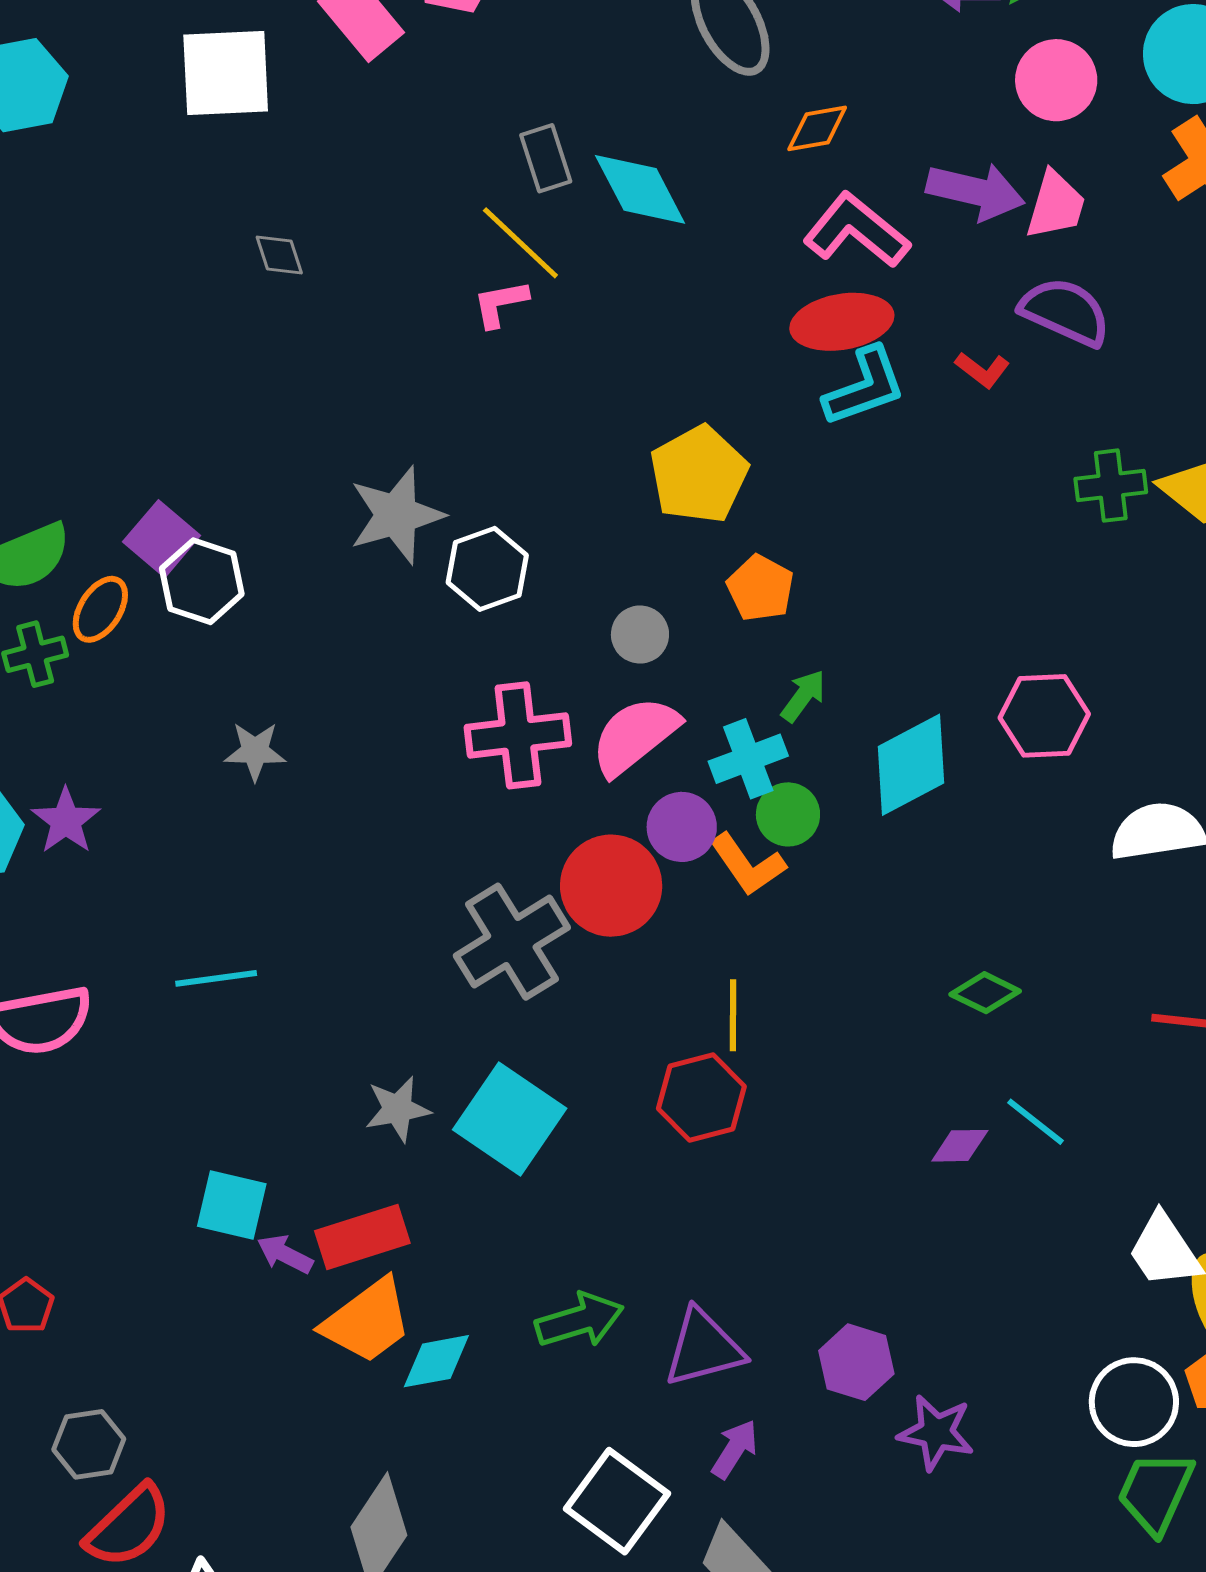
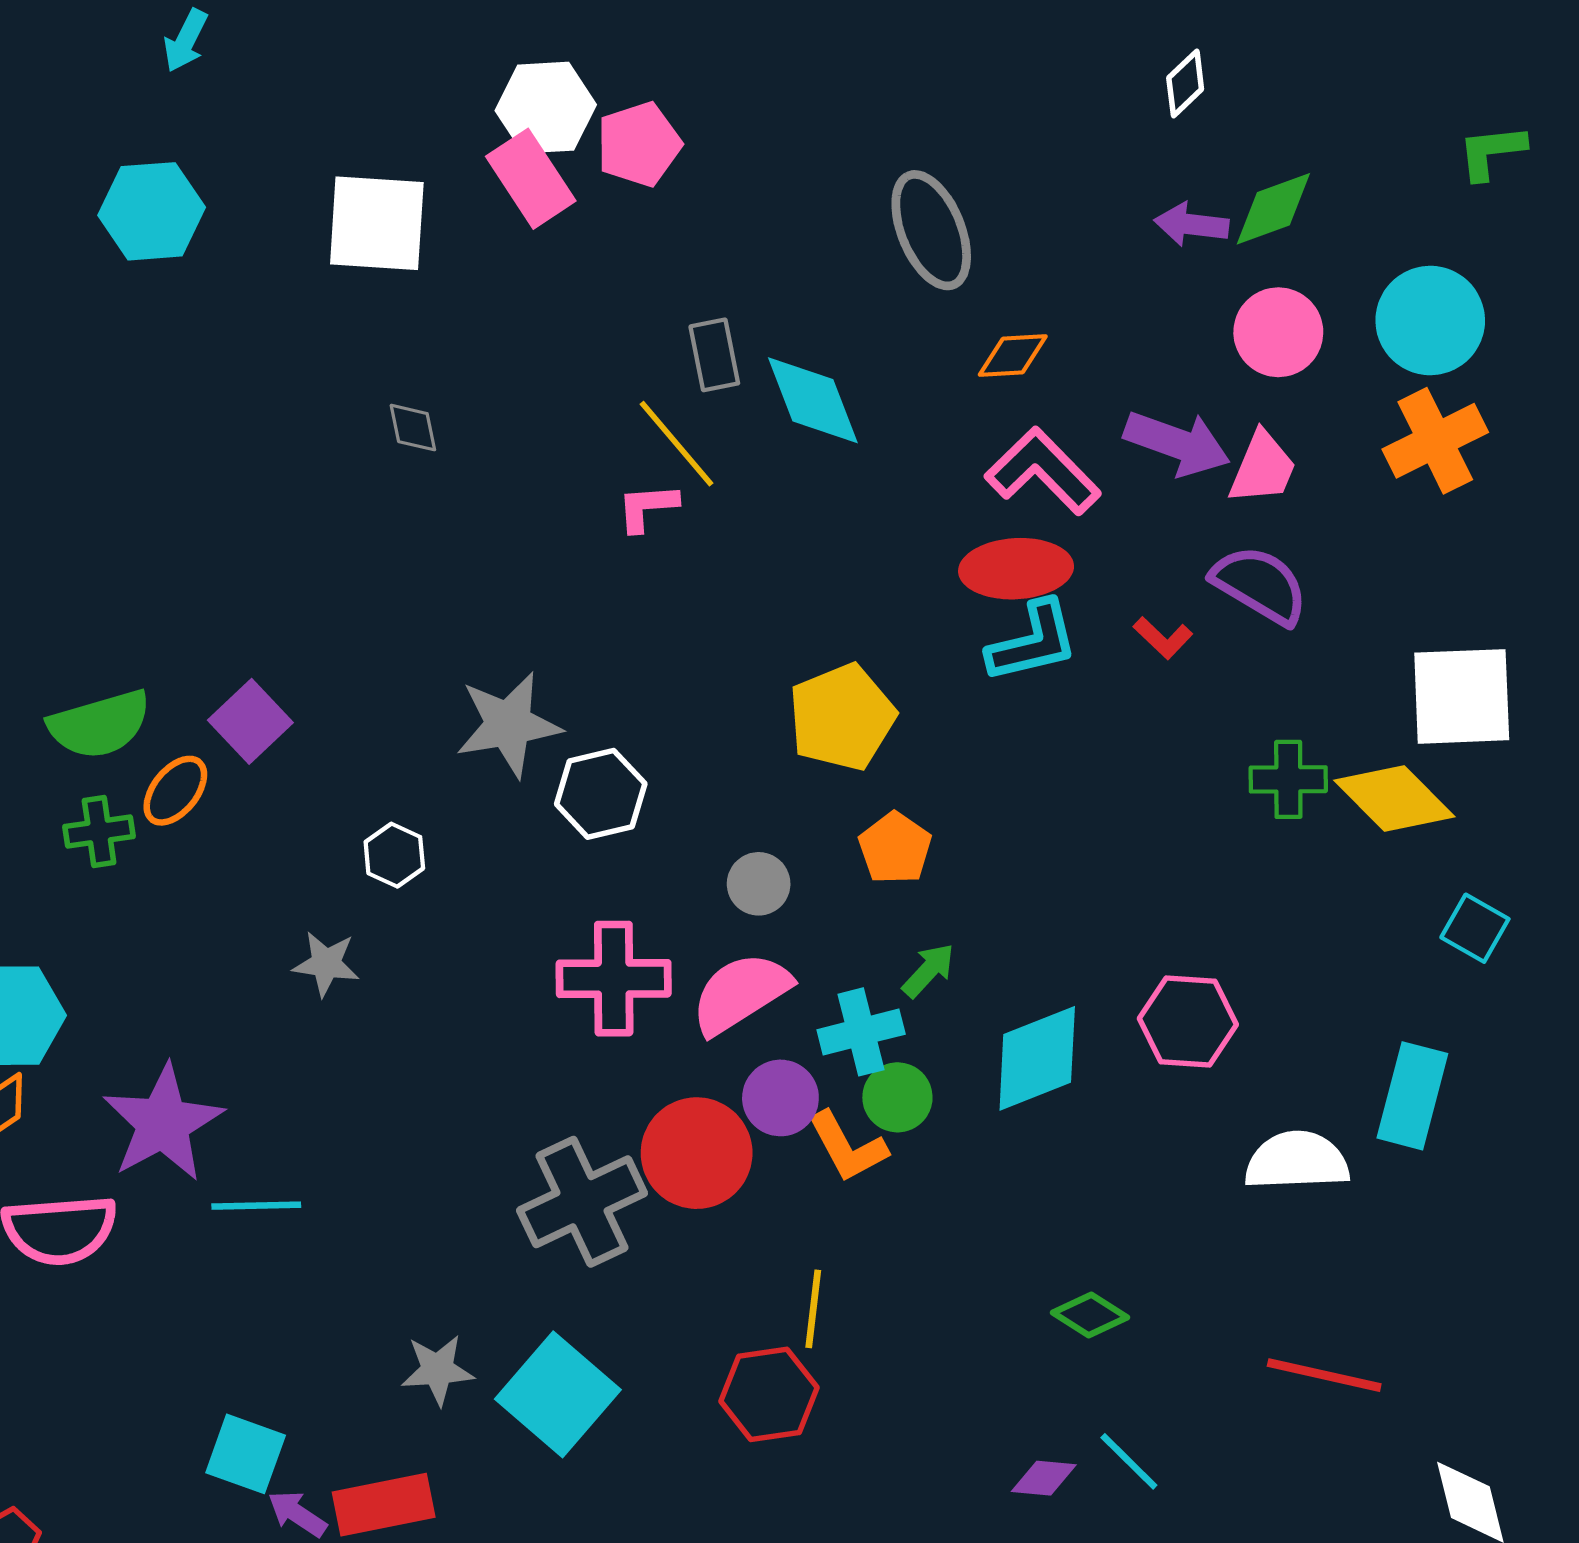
white hexagon: (202, 581) -> (394, 855), moved, size x0.7
purple star: (66, 821) -> (163, 1123), moved, size x1.6

